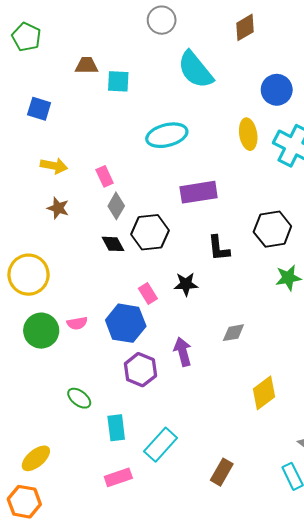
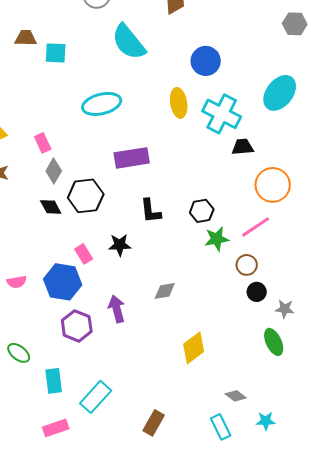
black hexagon: (272, 229) -> (202, 211), moved, size x0.7

